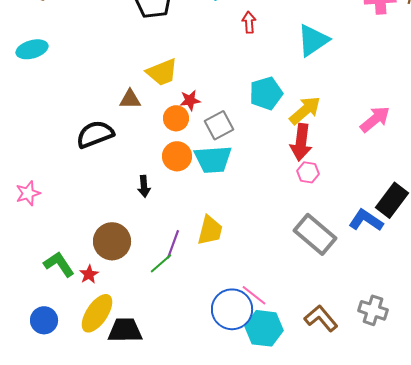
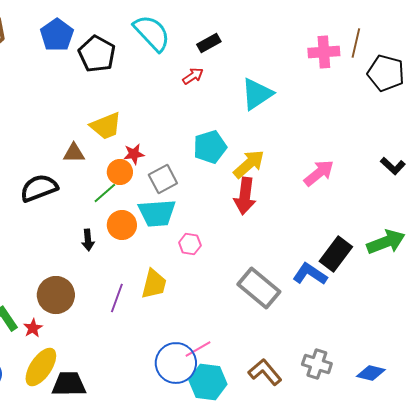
red arrow: (249, 22) -> (193, 76), turned 60
orange circle: (177, 156) -> (122, 225), moved
pink hexagon: (308, 172) -> (190, 244), moved
green line: (161, 263) -> (105, 193), moved
pink line: (254, 295) -> (198, 349), turned -68

